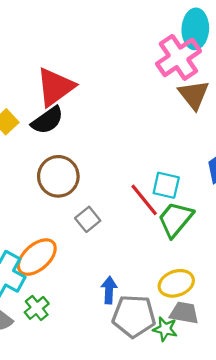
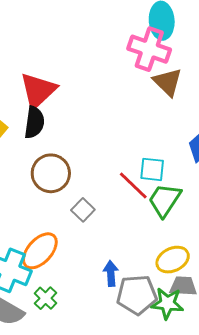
pink cross: (178, 57) -> (149, 49), turned -30
black semicircle: (47, 120) -> (34, 122), turned -40
green star: (165, 329) -> (167, 303), size x1.4

